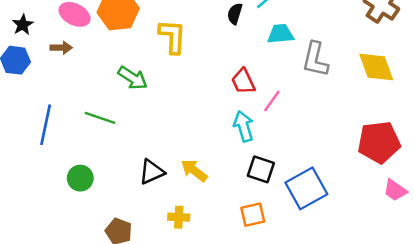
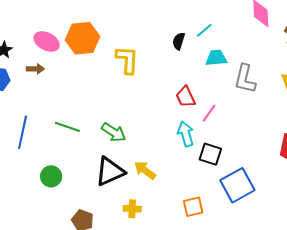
green arrow: (133, 78) -> (114, 132), moved
black square: (261, 169) -> (210, 154), moved
black triangle: (152, 172) -> (110, 171), size x1.4

